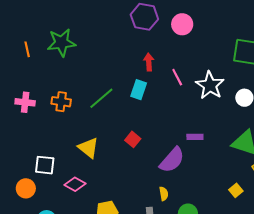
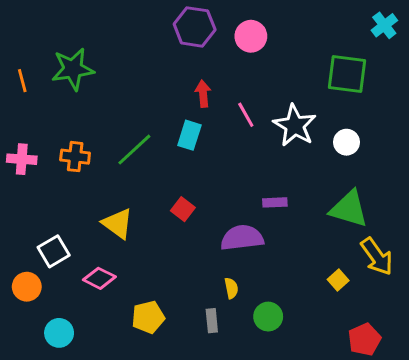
purple semicircle: (172, 160) -> (242, 238), turned -136
white square: (45, 165) -> (54, 251), turned -35

